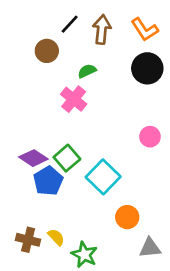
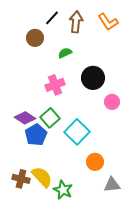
black circle: (147, 68) -> (93, 78), moved
pink cross: (74, 99) -> (55, 85), moved, turned 30
yellow semicircle: (56, 237) -> (42, 177), size x1.6

